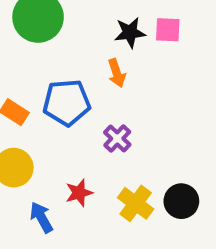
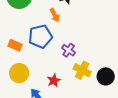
orange arrow: (117, 73) -> (55, 15), moved
yellow cross: (136, 203) -> (82, 70), moved

